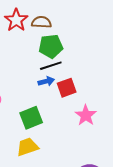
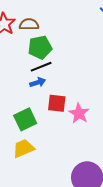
red square: (67, 88) -> (57, 103), moved, turned 30

